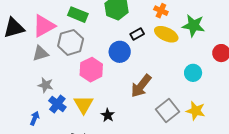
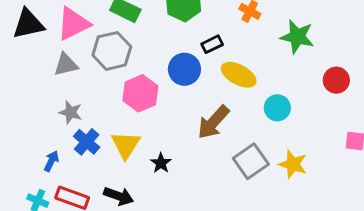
yellow ellipse: (166, 34) -> (239, 75), moved
cyan circle: (193, 73) -> (277, 108), moved

